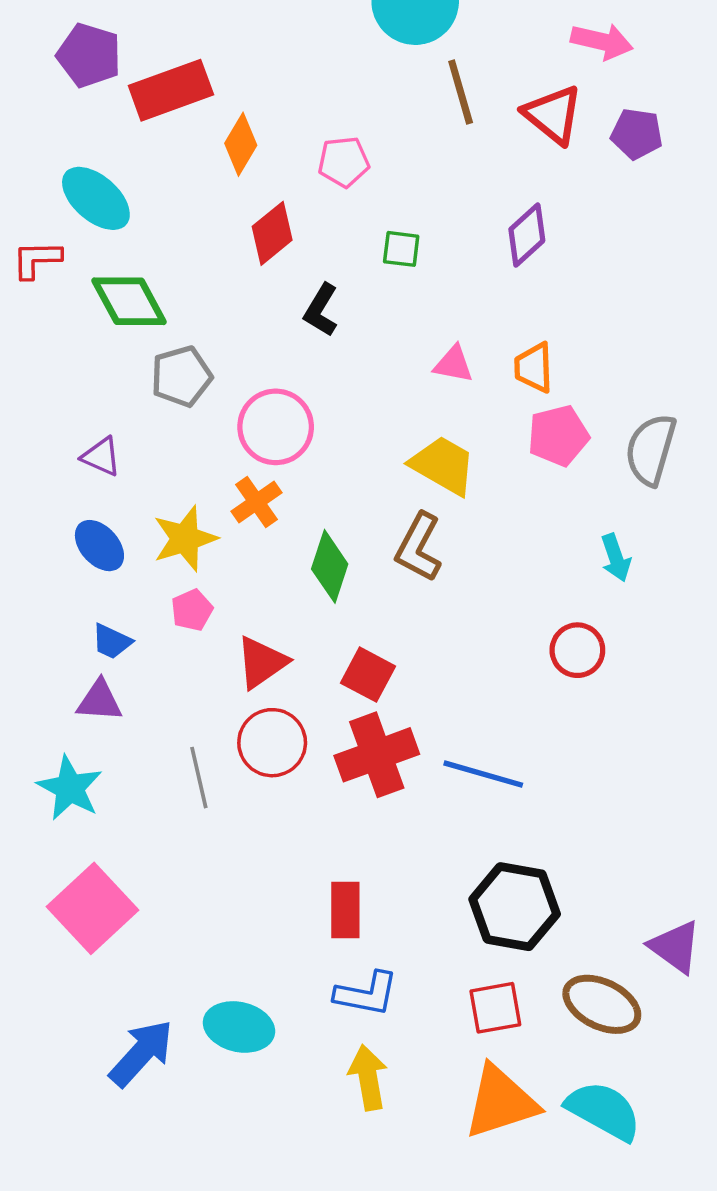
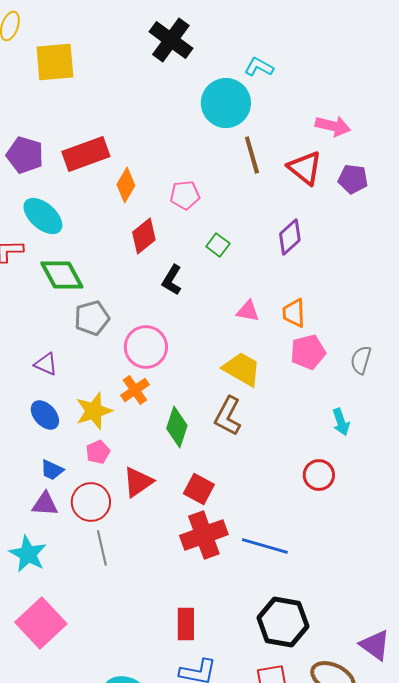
purple pentagon: (89, 55) -> (25, 155), moved
green square: (401, 249) -> (218, 245), turned 30
gray semicircle: (651, 450) -> (361, 360), size x0.7
red circle: (272, 743) -> (91, 502), moved

